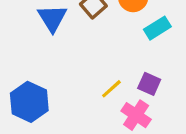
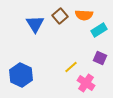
purple square: (149, 84) -> (100, 58), moved

